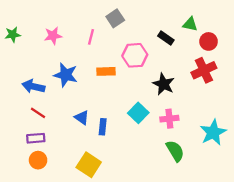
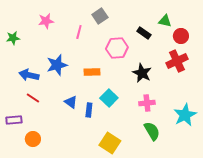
green star: (13, 35) -> (13, 38), moved
pink star: (53, 36) -> (46, 21), moved
orange rectangle: (106, 71) -> (92, 72), moved
blue star: (66, 75) -> (57, 65), turned -30
cyan square: (138, 113) -> (109, 98), moved
purple rectangle: (36, 138) -> (14, 120), moved
yellow square: (89, 165) -> (110, 143), moved

